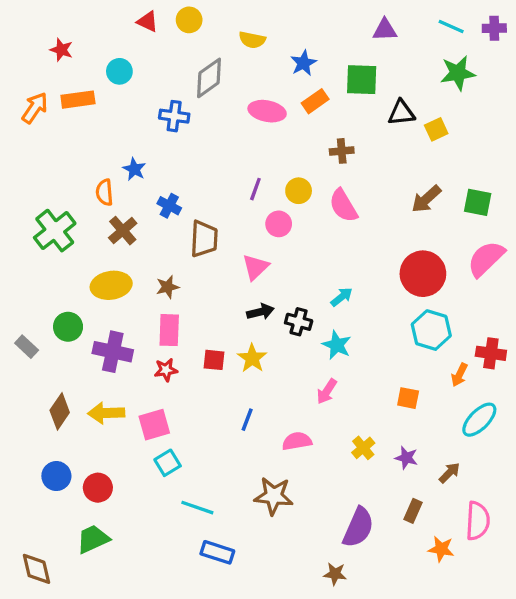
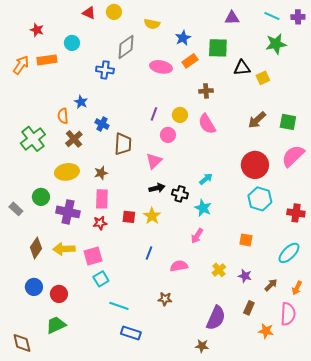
orange arrow: (459, 375) -> (297, 288), moved
brown star: (274, 496) -> (165, 299), size x0.6

